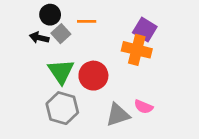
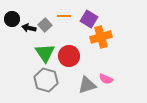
black circle: (50, 15) -> (12, 19), moved
purple square: (145, 30) -> (89, 19), moved
orange cross: (137, 50) -> (101, 37), turned -30

